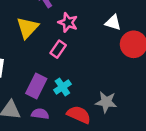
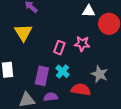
pink star: (68, 22) -> (82, 44), moved
pink rectangle: (58, 49) -> (59, 48), moved
gray star: (106, 102) -> (100, 74), turned 30

